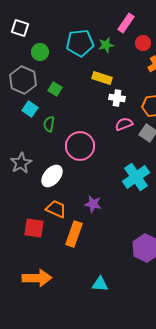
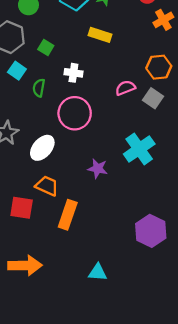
white cross: (117, 98) -> (73, 73), moved
purple star: (93, 204) -> (98, 169), moved

